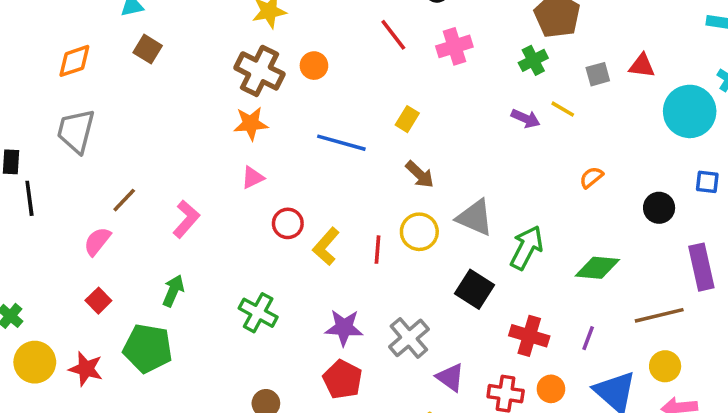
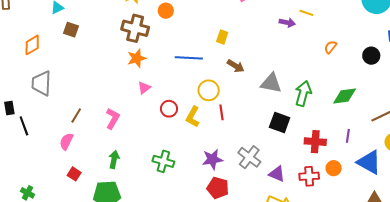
orange circle: (314, 66) -> (166, 11), moved
yellow circle: (419, 232) -> (209, 90), moved

